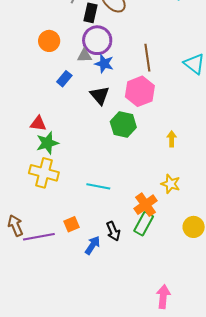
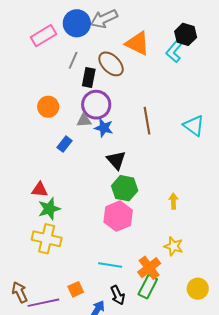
pink hexagon: (140, 91) -> (118, 216), moved
black triangle: (100, 95) -> (116, 160), moved
cyan line: (98, 186) -> (110, 265), moved

